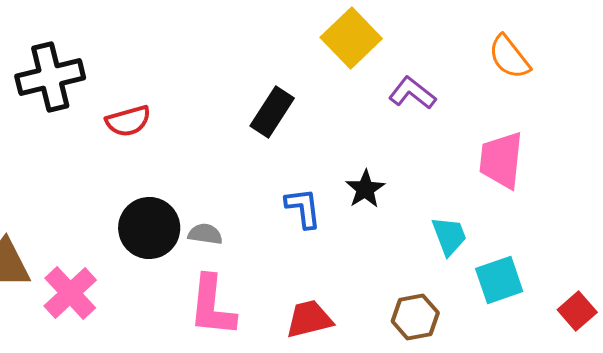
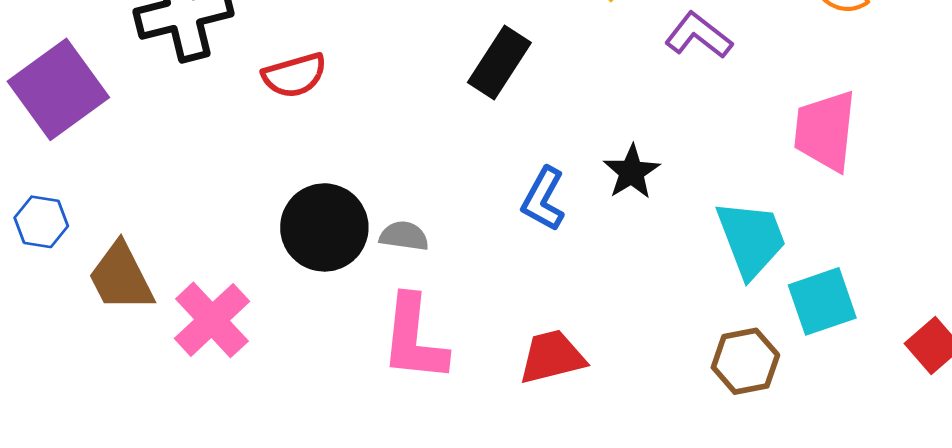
blue L-shape: (303, 208) -> (543, 199), turned -144
cyan trapezoid: (449, 236) -> (751, 239), size x1.4
brown hexagon: (415, 317) -> (745, 361), moved

